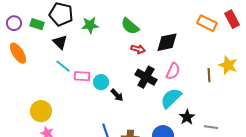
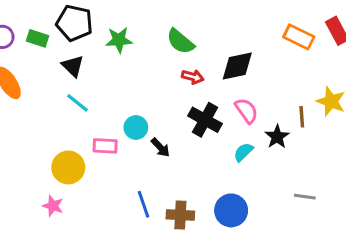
pink semicircle: (173, 71) -> (246, 111), turned -60
pink rectangle: (82, 76) -> (105, 146), moved
cyan semicircle: (171, 98) -> (243, 152), size x0.6
yellow circle: (41, 111) -> (68, 167), moved
black star: (187, 117) -> (277, 137), moved

